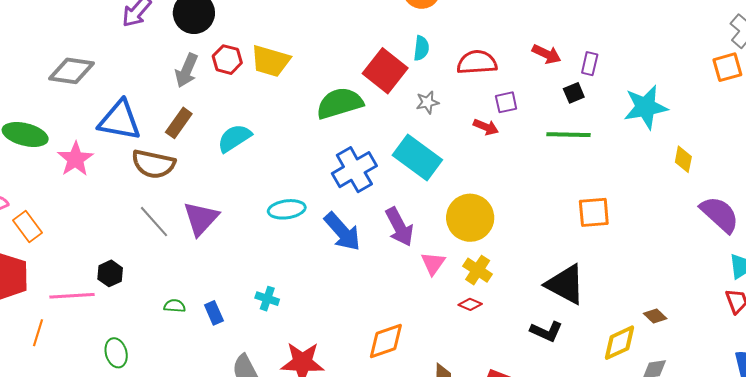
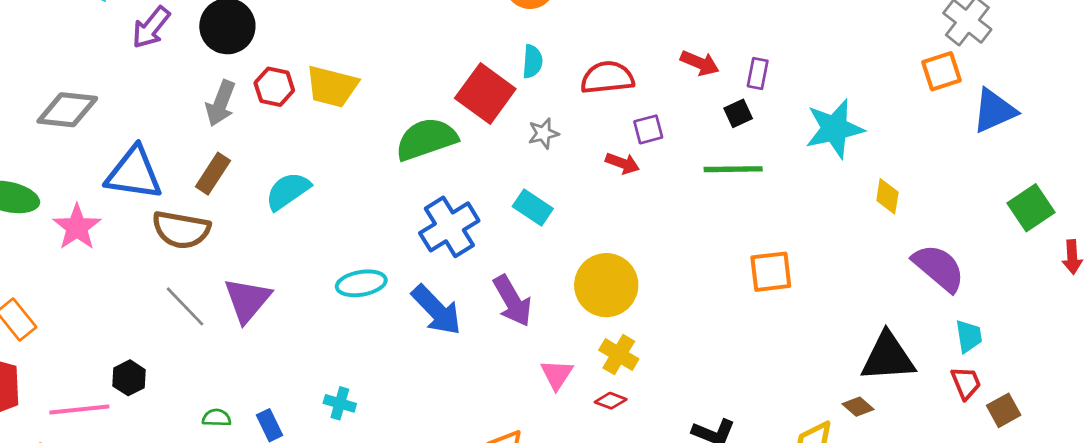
cyan rectangle: (417, 158) -> (533, 208), size x0.6
pink triangle: (433, 263) -> (557, 374), moved
black triangle: (565, 284) -> (888, 357), moved, turned -30

